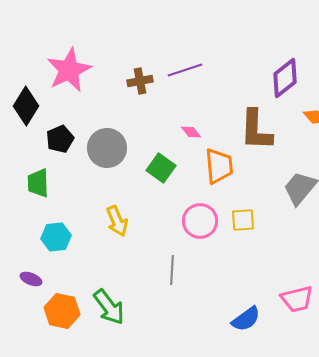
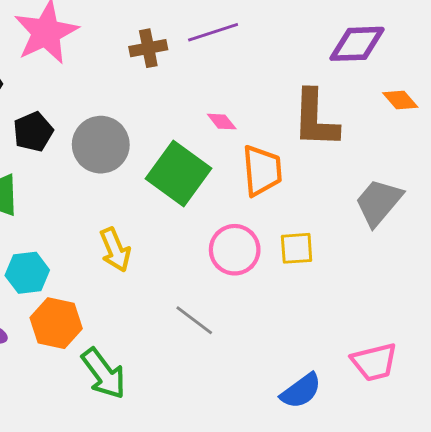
purple diamond: (285, 78) -> (357, 44), turned 36
green square: (161, 168) -> (178, 173), size x1.5
gray line: (172, 270) -> (194, 320), turned -56
orange hexagon: (62, 311) -> (56, 323), moved

